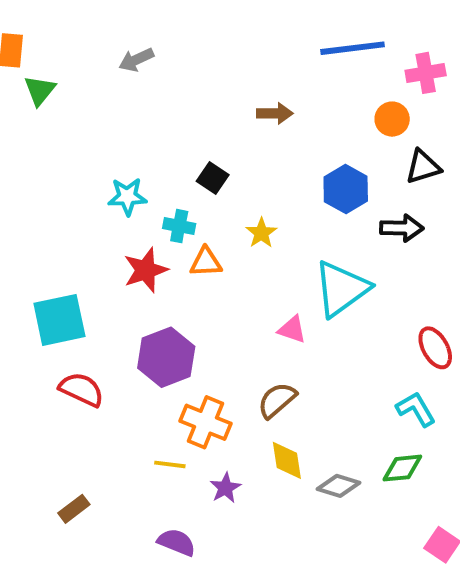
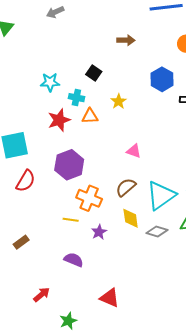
cyan triangle: (341, 289) -> (161, 195), moved
red semicircle: (81, 389) -> (26, 181), turned 95

